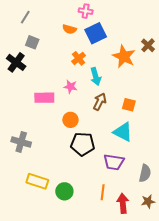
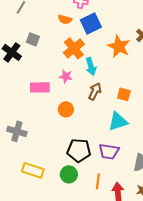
gray square: (32, 42) -> (33, 39), moved
orange cross: (79, 58) -> (74, 48), size x1.5
cyan triangle: (123, 132) -> (118, 121), turned -45
black pentagon: (83, 144) -> (79, 150), moved
green circle: (64, 191) -> (69, 174), moved

